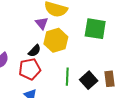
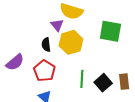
black semicircle: (34, 51) -> (46, 45), moved, turned 128
red pentagon: (30, 69) -> (44, 71), turned -30

